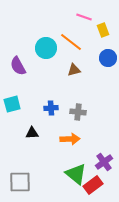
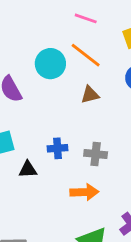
pink line: (84, 17) -> (86, 18), moved
black triangle: (32, 133) -> (28, 170), moved

